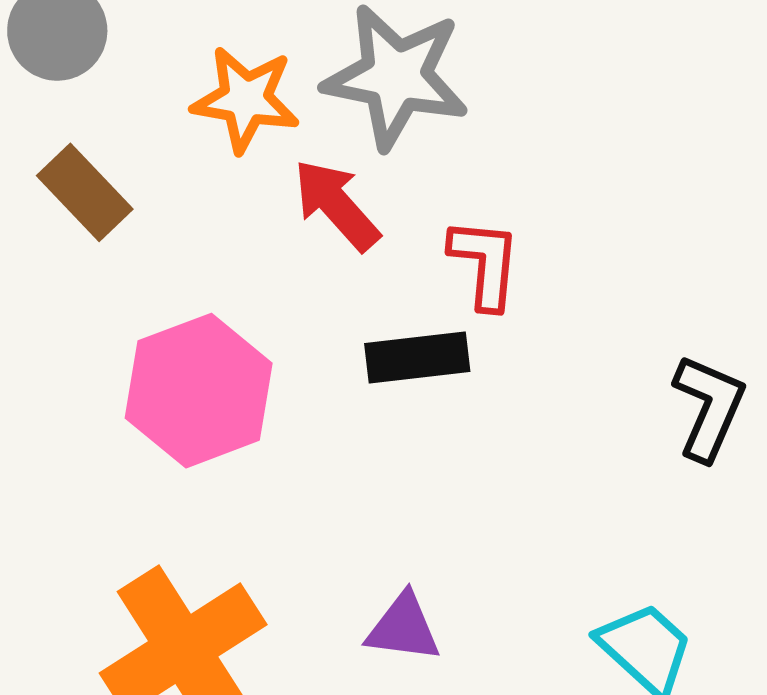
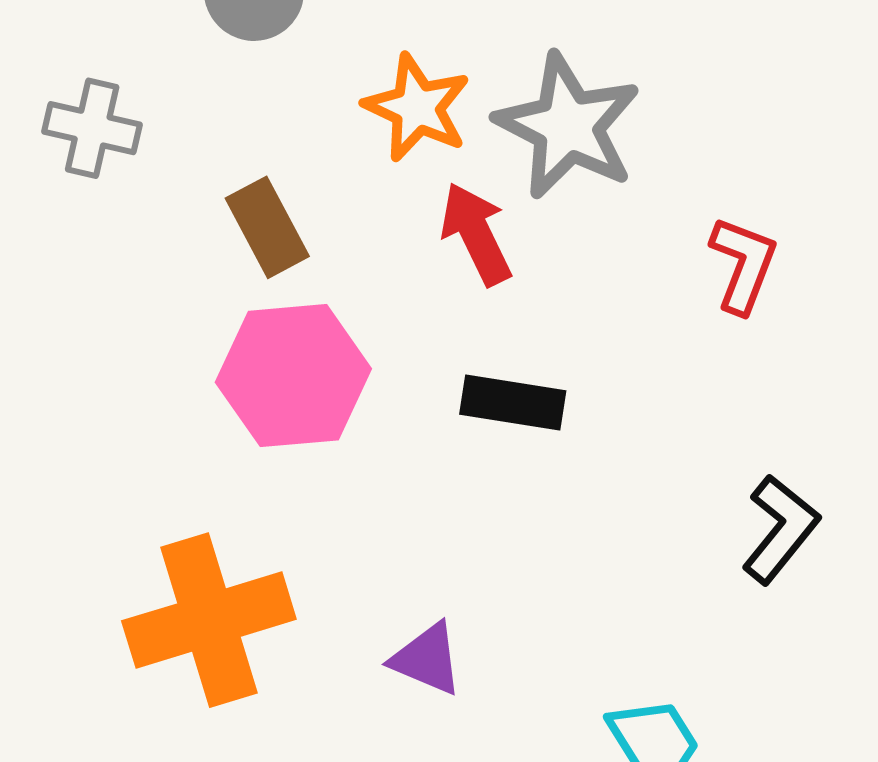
brown rectangle: (85, 192) -> (267, 227), moved
red L-shape: (485, 263) -> (743, 265), moved

